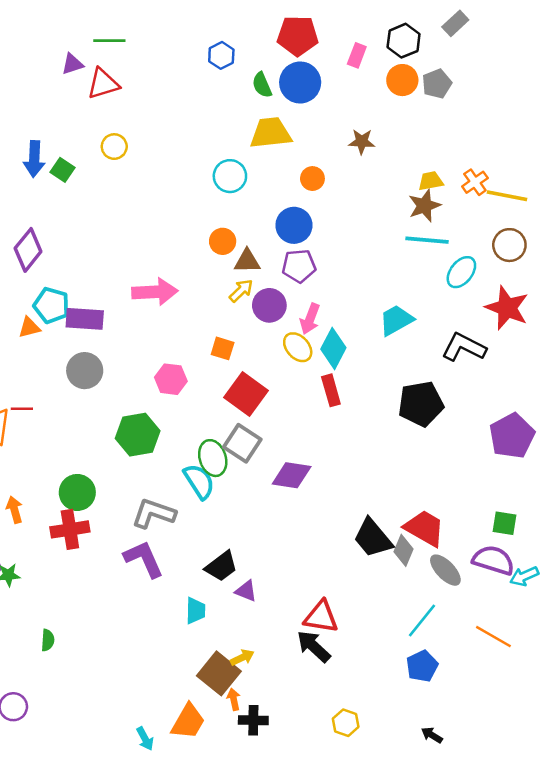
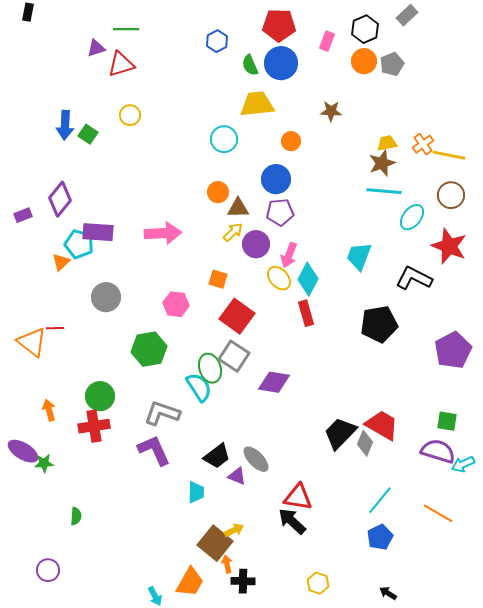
purple rectangle: (85, 319) -> (98, 232), moved
cyan trapezoid: (396, 320) -> (359, 256), turned -40
orange triangle: (29, 328) -> (61, 262), turned -30
black trapezoid: (373, 538) -> (340, 433), turned 84
gray ellipse: (445, 570) -> (256, 459), moved

